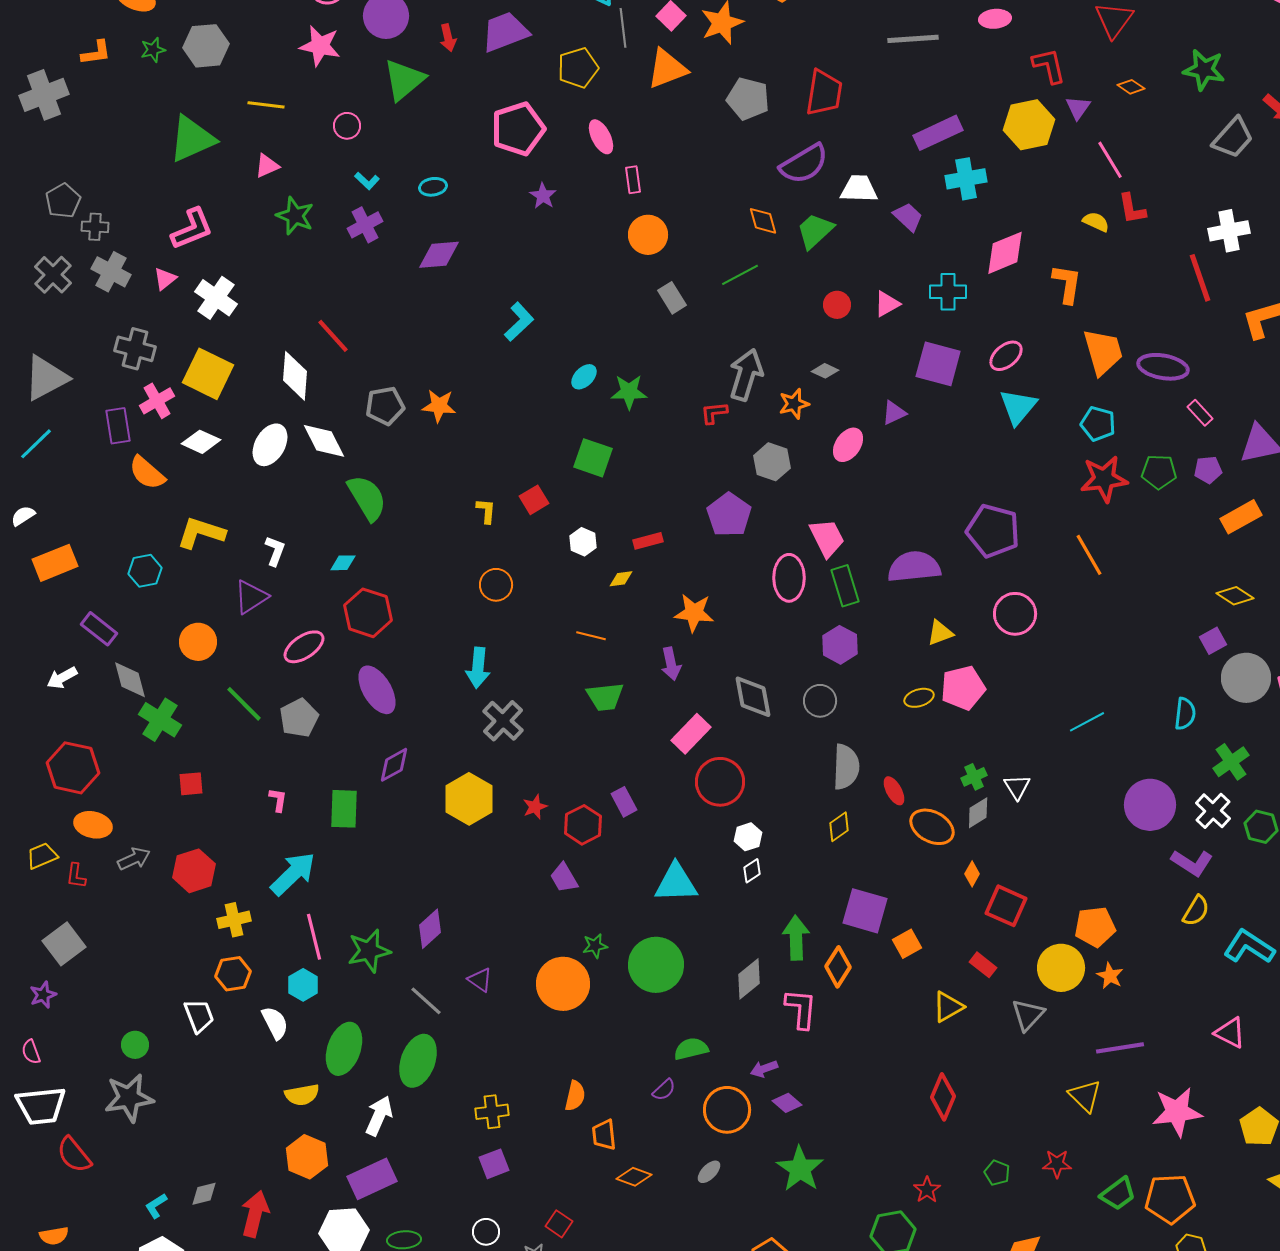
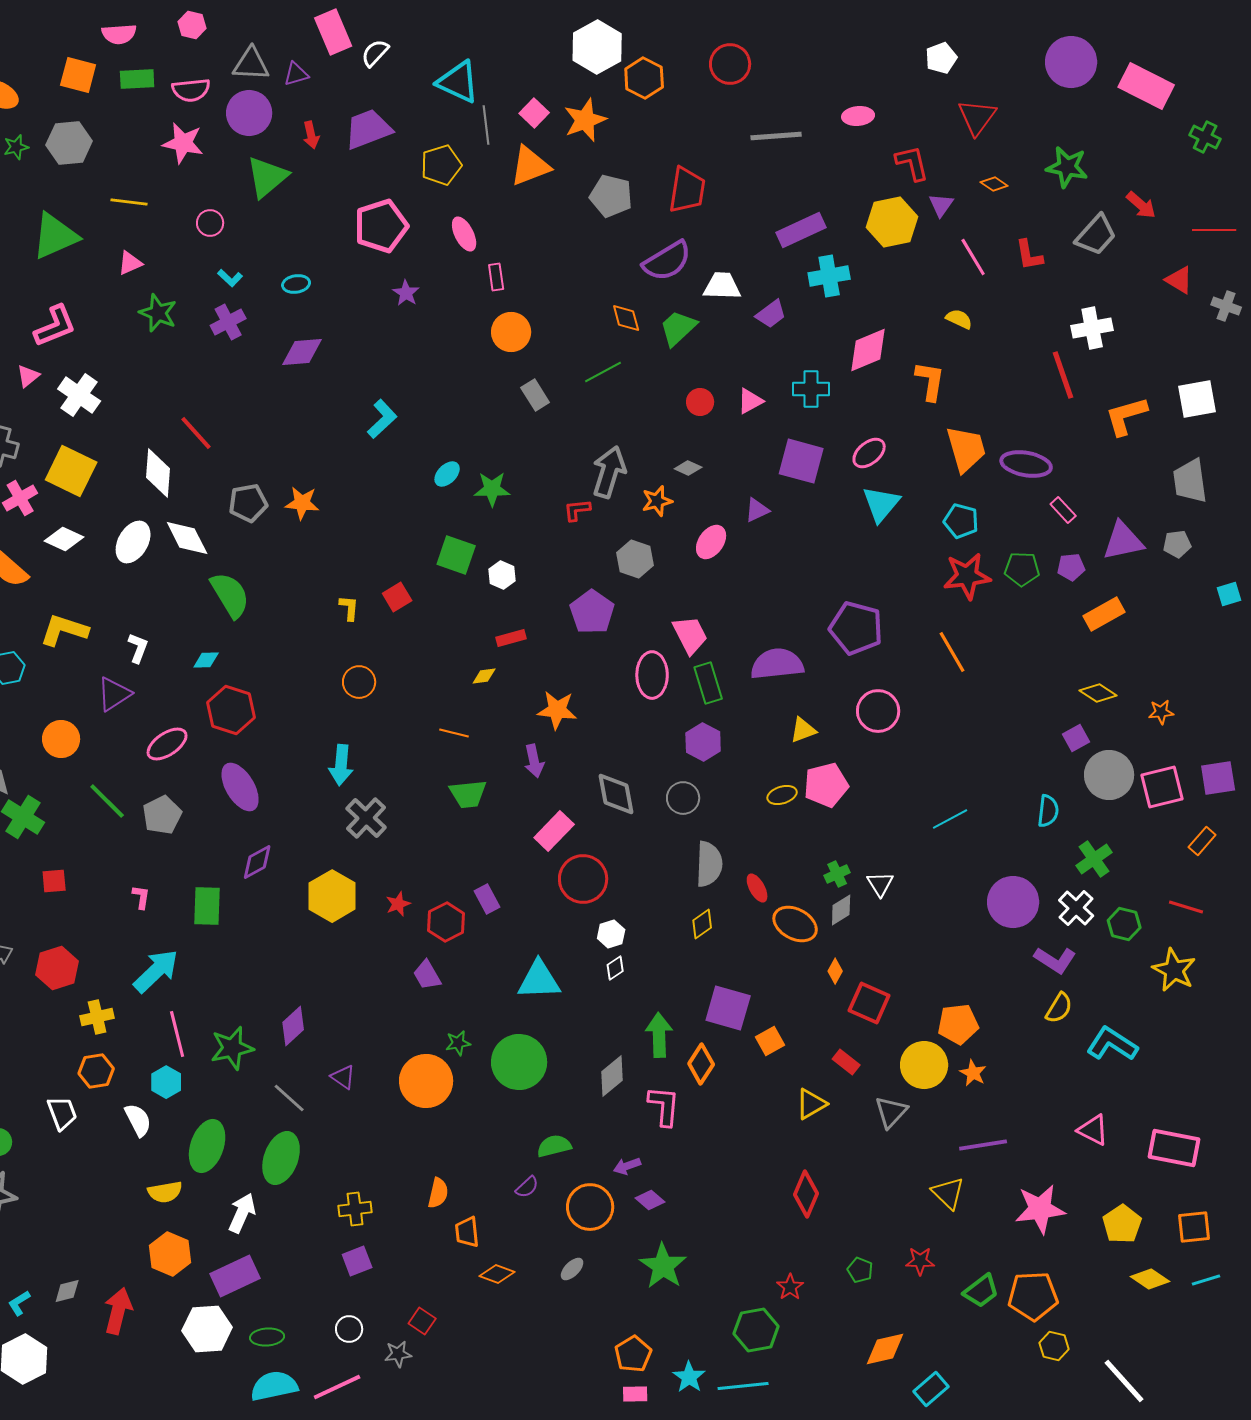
red L-shape: (1132, 209) -> (1029, 255), moved
purple trapezoid: (908, 217) -> (771, 314), turned 100
white hexagon: (583, 542) -> (502, 575), moved

